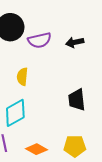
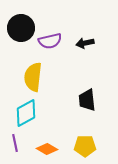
yellow semicircle: (22, 77) -> (33, 77), size x1.6

